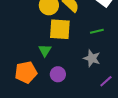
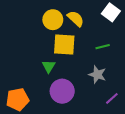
orange pentagon: (26, 72) -> (18, 99), moved
purple circle: (58, 74) -> (62, 91), size x1.5

